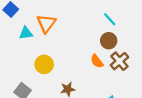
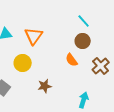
orange triangle: (46, 24) -> (34, 36), moved
brown cross: (119, 61) -> (101, 66), moved

